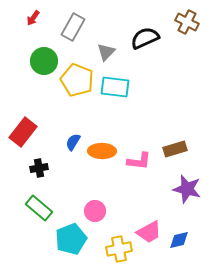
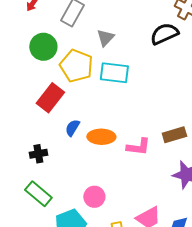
black semicircle: (145, 38) -> (164, 34), moved
red rectangle: (23, 132) -> (50, 98), moved

